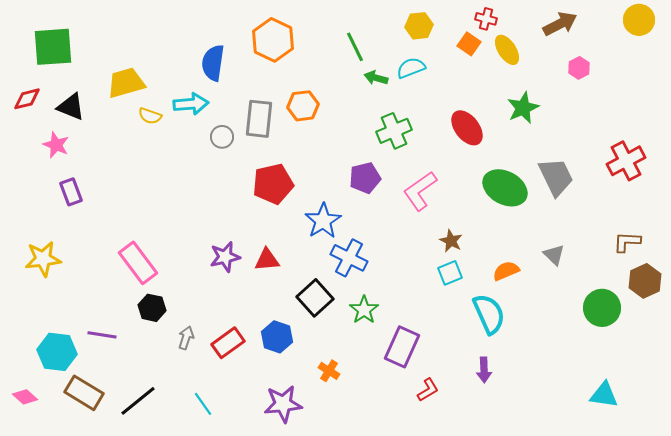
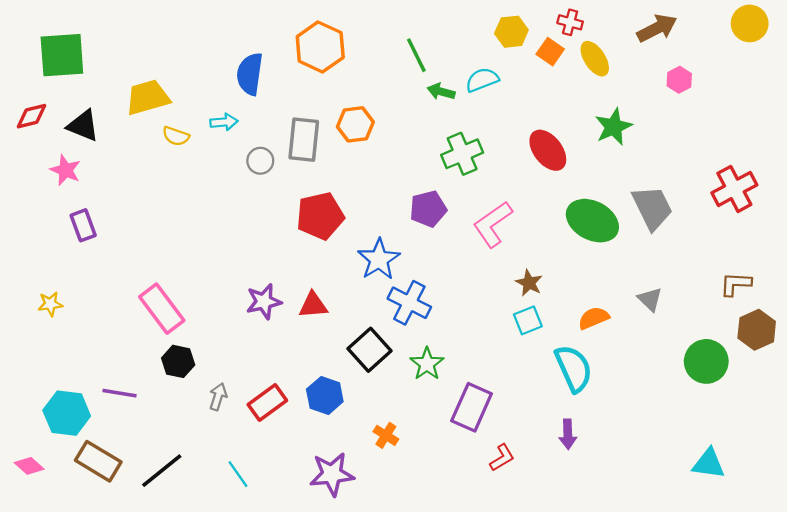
yellow hexagon: (419, 26) -> (511, 32), moved
cyan arrow: (191, 104) -> (224, 122), size x0.7
yellow star: (43, 259) -> (50, 304), size x0.6

